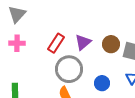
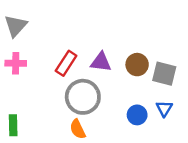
purple triangle: (83, 42) -> (101, 62), turned 48
blue circle: (102, 83) -> (137, 115), moved

